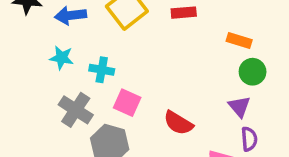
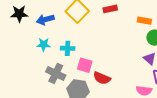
red semicircle: (178, 123) -> (102, 78), moved

